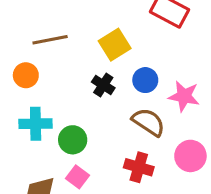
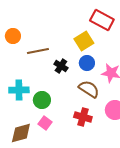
brown line: (50, 40) -> (38, 51), moved
yellow square: (115, 45) -> (84, 41), moved
orange circle: (26, 75) -> (13, 36), moved

